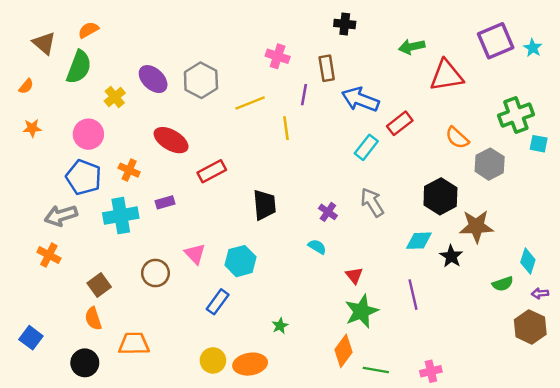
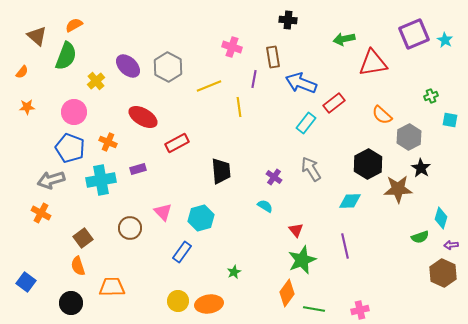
green cross: (516, 115) -> (431, 96), size x0.5
black star: (451, 256) -> (421, 168), moved

